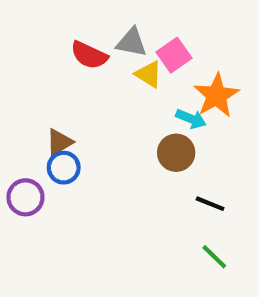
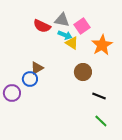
yellow triangle: (149, 74) -> (72, 43), moved
cyan arrow: (191, 119) -> (65, 35), moved
brown triangle: (59, 142) -> (37, 68), moved

